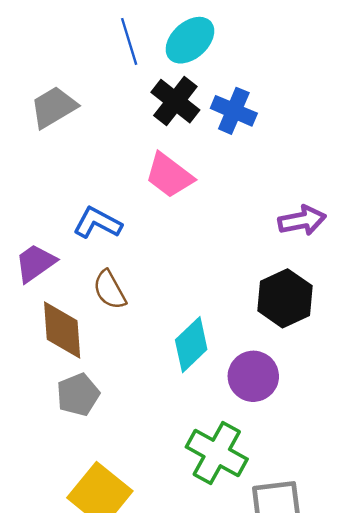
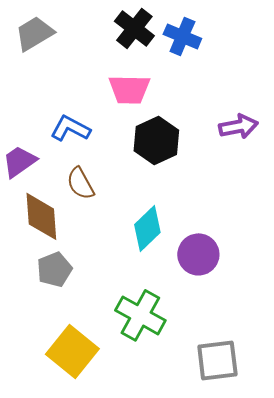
pink trapezoid: (169, 175) -> (129, 89), turned -36
black hexagon: (285, 298) -> (156, 140), moved
green cross: (217, 453) -> (140, 315), moved

